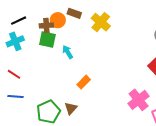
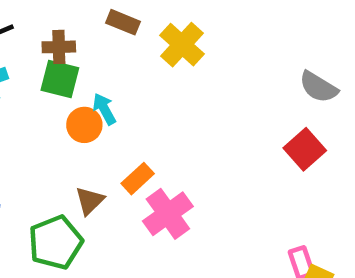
orange circle: (58, 20) -> (84, 125), moved
pink cross: (139, 100) -> (168, 214), moved
brown triangle: (71, 108) -> (90, 201), moved

